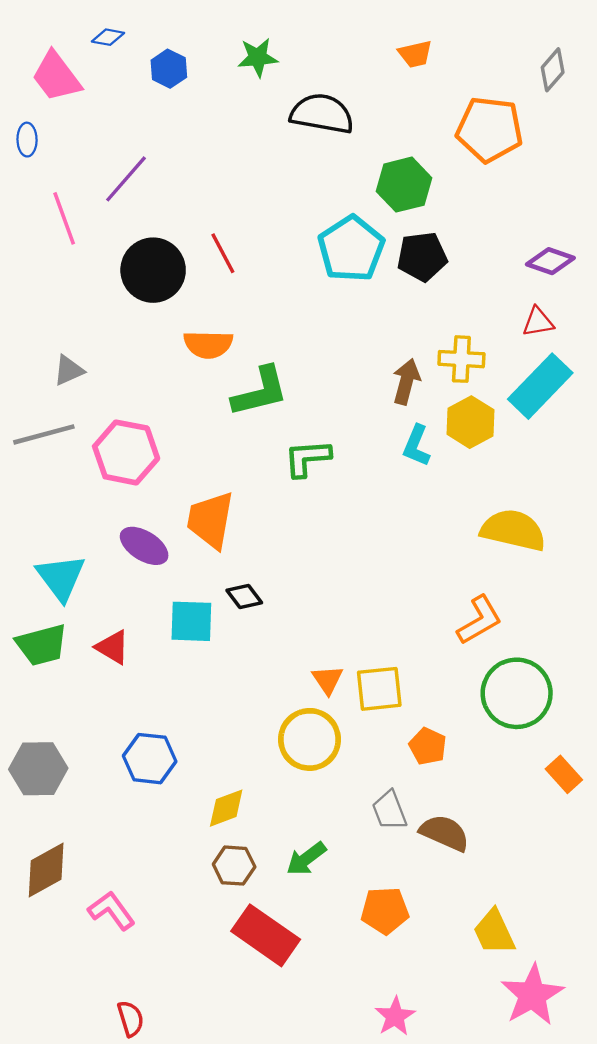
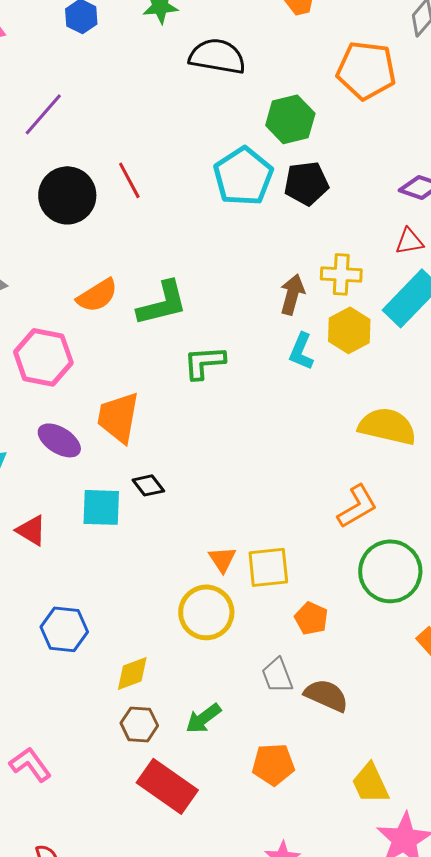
orange semicircle: (208, 344) -> (97, 295), moved, turned -33

